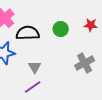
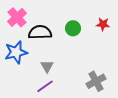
gray cross: (85, 63) -> (96, 81), moved

